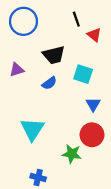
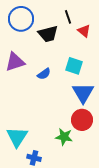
black trapezoid: (54, 55) -> (48, 34), moved
purple triangle: (17, 70) -> (15, 62), size x1.5
blue triangle: (93, 104) -> (83, 93), size x1.6
cyan triangle: (32, 129) -> (17, 137), moved

